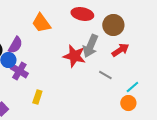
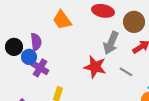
purple semicircle: (15, 45) -> (36, 42), turned -36
red star: (74, 56) -> (95, 67), moved

